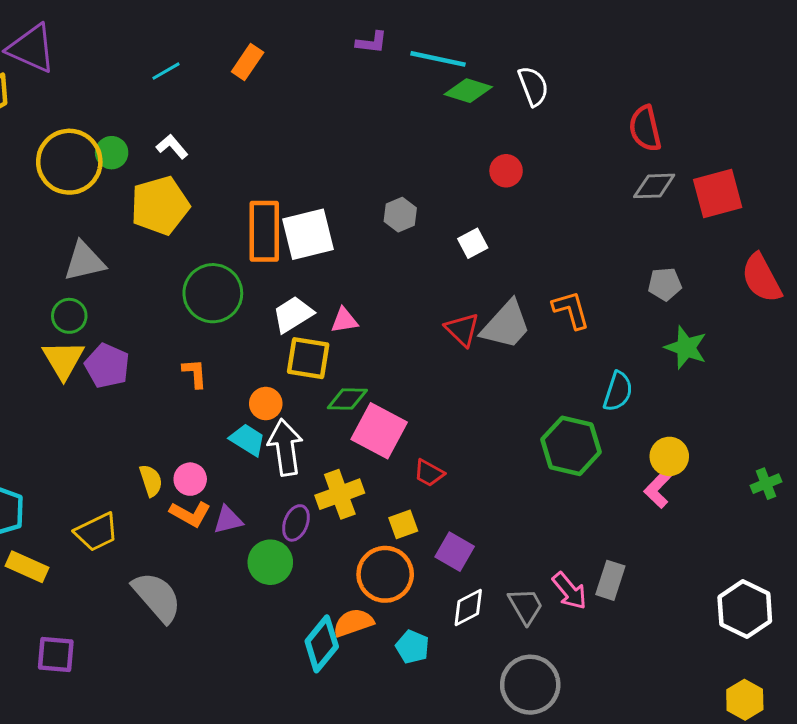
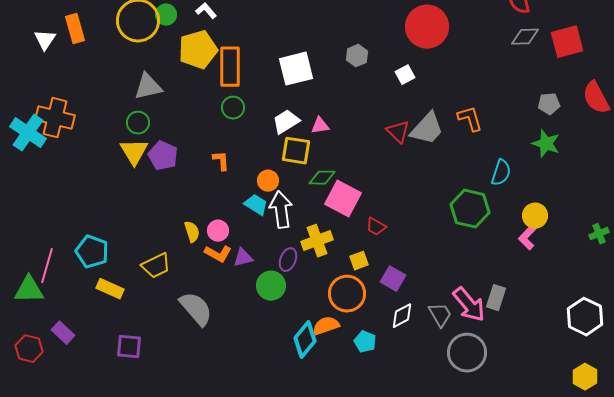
red circle: (506, 171) -> (427, 27), size x2.0
orange rectangle: (264, 231) -> (230, 67), moved
gray pentagon: (665, 284) -> (549, 104), moved
green circle: (213, 293) -> (233, 108), size x0.6
pink arrow: (570, 591) -> (469, 305), size x1.4
gray circle: (530, 685) -> (467, 353), moved

